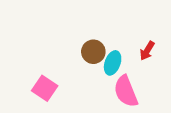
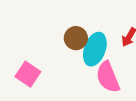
cyan ellipse: (113, 63) -> (95, 49), size x1.4

